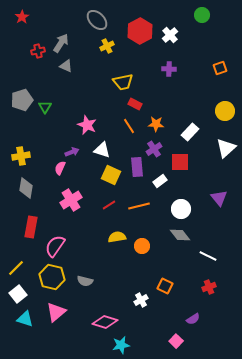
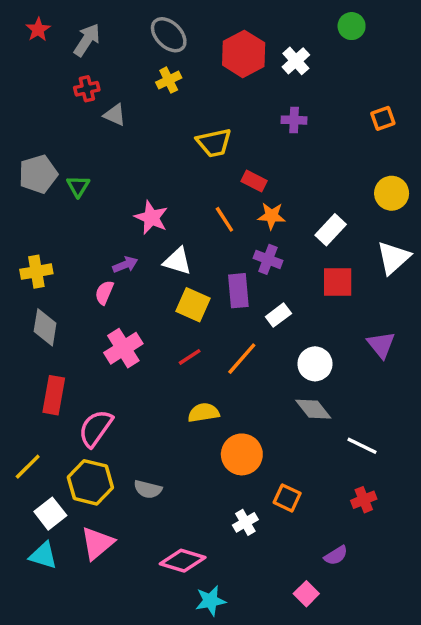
gray arrow: (61, 43) -> (87, 40), moved
yellow cross: (107, 46) -> (169, 80), moved
red cross: (38, 51) -> (87, 89), moved
red rectangle: (135, 104) -> (254, 181), moved
purple cross: (154, 149) -> (268, 259), turned -35
red square: (180, 162) -> (338, 282), moved
orange line: (139, 206) -> (242, 359), turned -35
orange circle: (142, 246) -> (242, 454), moved, size x1.5
white square: (18, 294) -> (50, 514), moved

